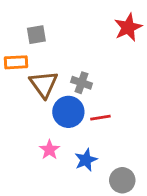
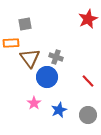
red line: (100, 118) -> (88, 81), moved, turned 56
gray circle: (122, 180) -> (88, 115), moved

